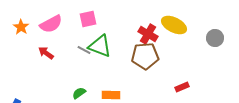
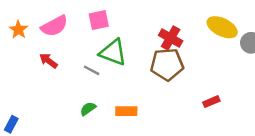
yellow ellipse: (174, 25) -> (222, 27), moved
gray line: (84, 50) -> (92, 70), moved

